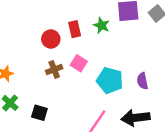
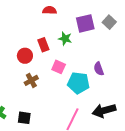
pink square: (79, 63) -> (59, 67), moved
purple semicircle: (142, 81) -> (99, 69), moved

